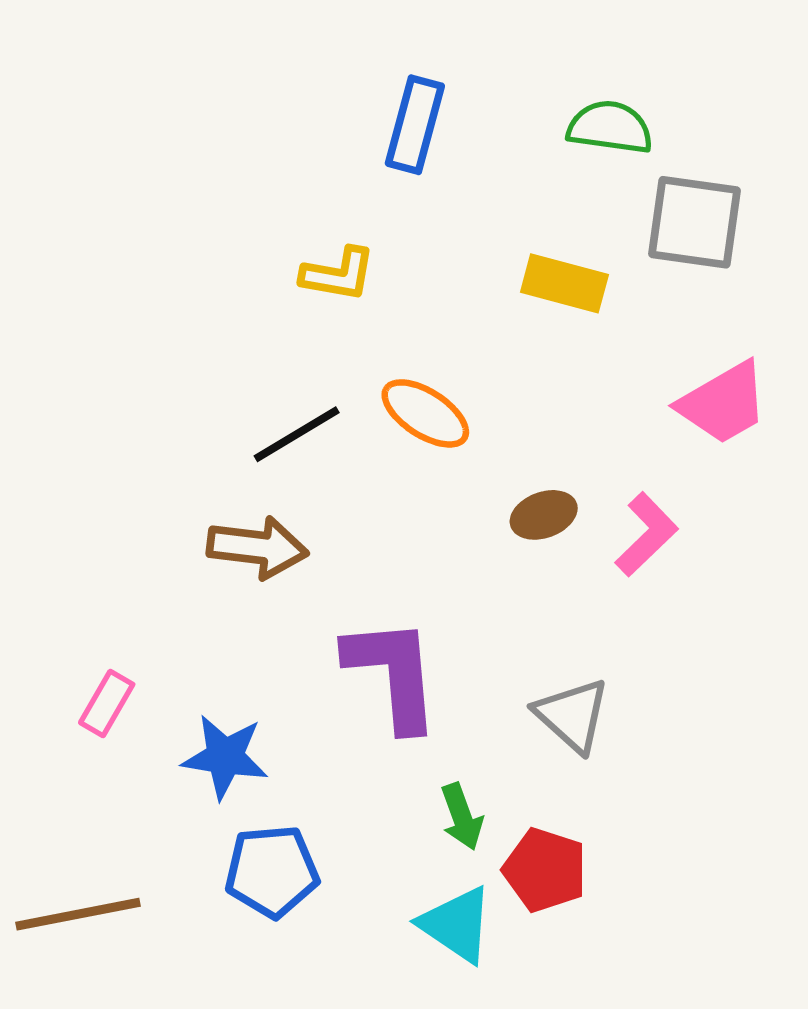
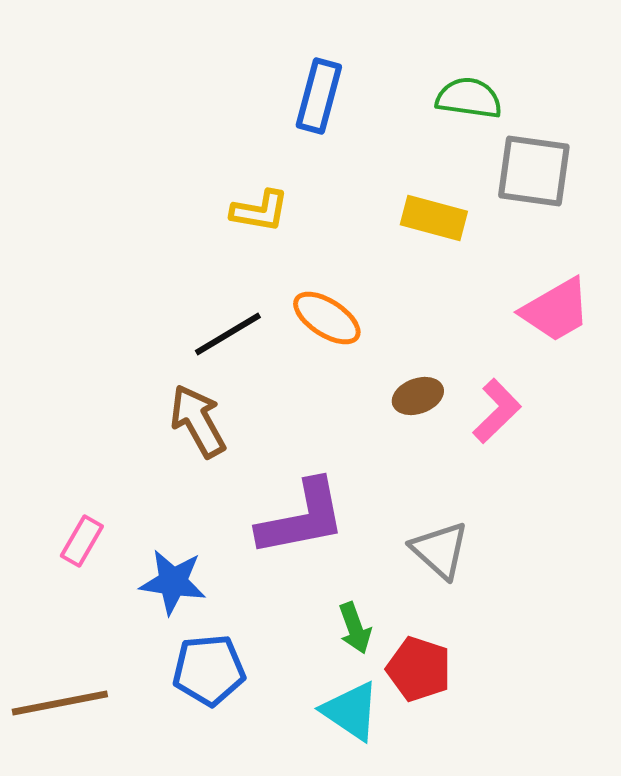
brown arrow: (258, 547) -> (198, 421), turned -126
purple L-shape: (393, 674) -> (302, 518), turned 84

